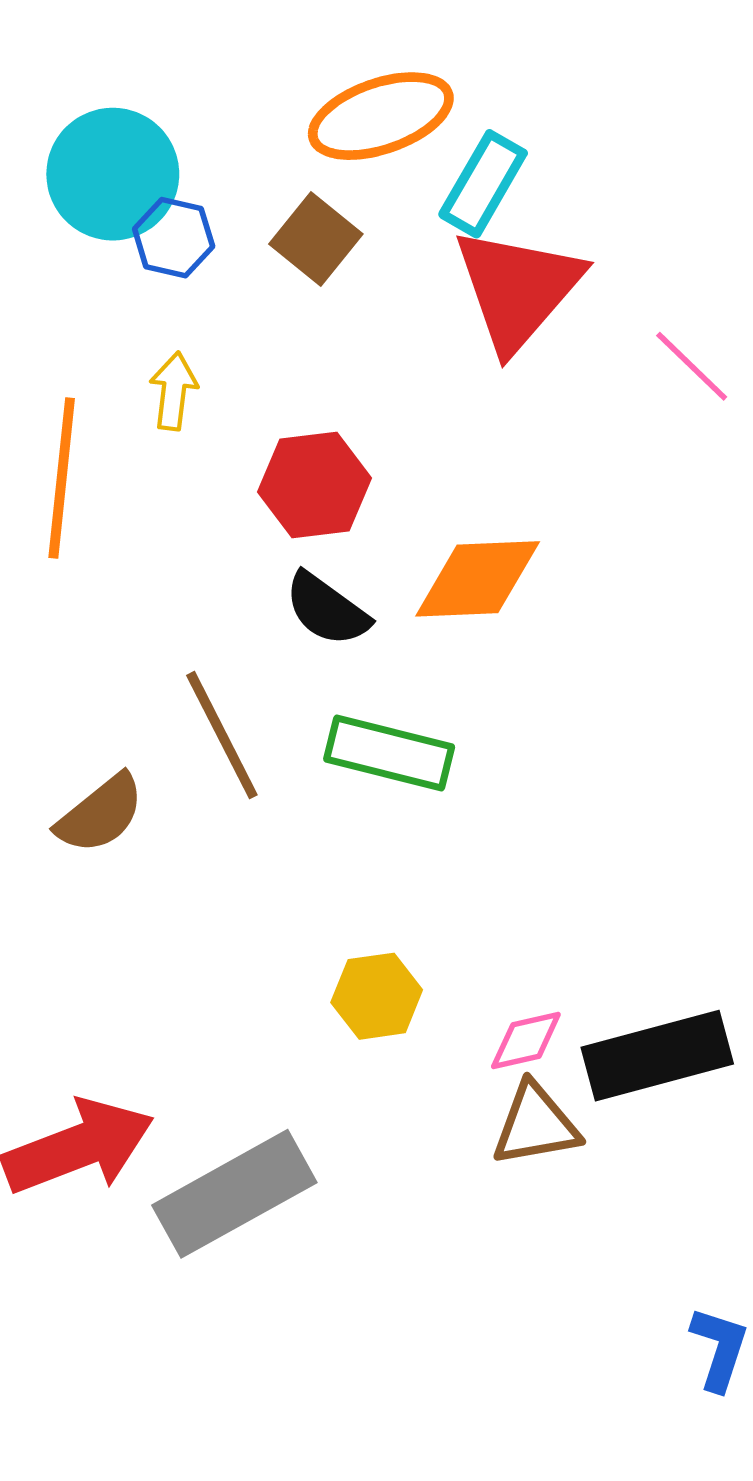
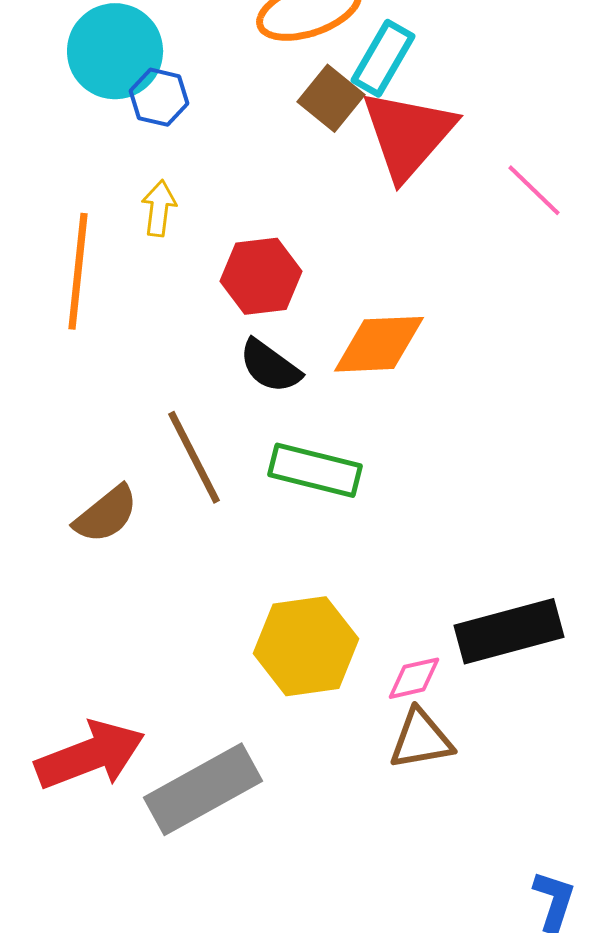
brown square: (316, 239) -> (331, 98), moved
yellow hexagon: (377, 996) -> (306, 646), size x1.6
black rectangle: (657, 1056) -> (509, 631), moved

